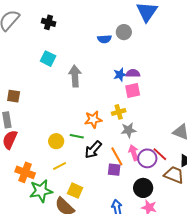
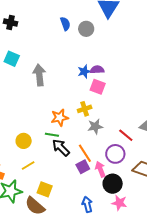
blue semicircle: (104, 39) -> (65, 24), moved, turned -104
pink square: (133, 90) -> (98, 87), turned 35
green line: (77, 136) -> (52, 135), moved
black arrow: (93, 150) -> (61, 148), turned 96
pink arrow: (134, 153) -> (100, 169), moved
red line: (160, 154) -> (126, 135), moved
purple square: (114, 170) -> (83, 167), turned -32

